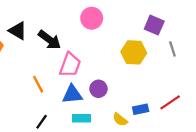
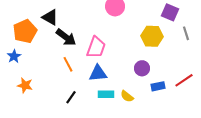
black arrow: (50, 40) -> (66, 37), moved
purple circle: (98, 89) -> (142, 68), moved
yellow semicircle: (120, 119) -> (127, 96), moved

